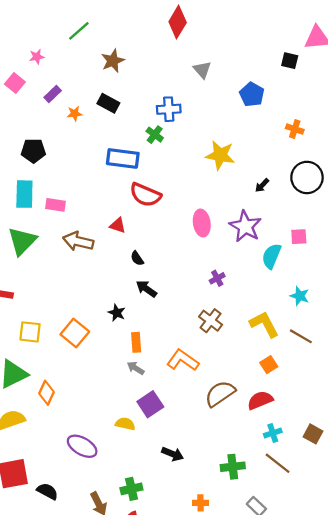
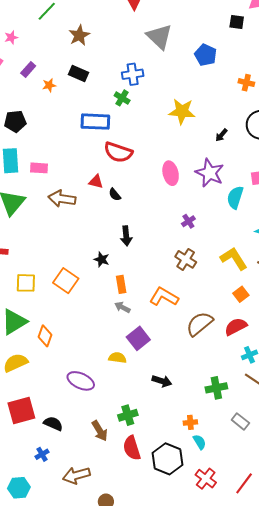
gray triangle: (202, 70) -> (159, 37), size x1.6
black semicircle: (137, 258) -> (115, 195), moved
black arrow: (146, 289) -> (126, 236), turned -126

